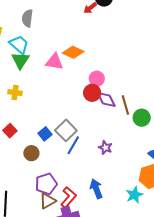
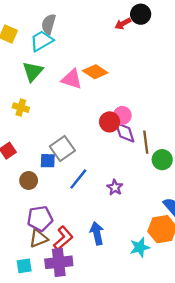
cyan trapezoid: (19, 44) -> (42, 41), moved, turned -80
pink circle: (97, 79) -> (122, 115), moved
gray square: (66, 130) -> (62, 149), moved
blue square: (45, 134) -> (48, 161), turned 32

